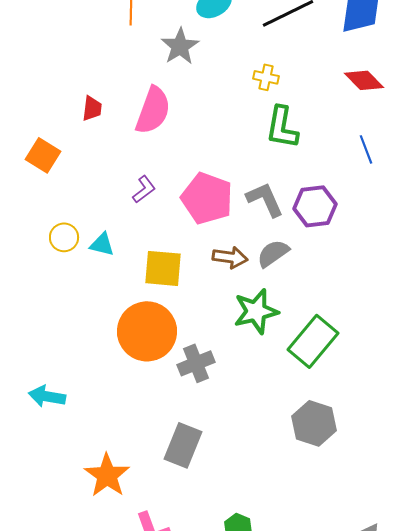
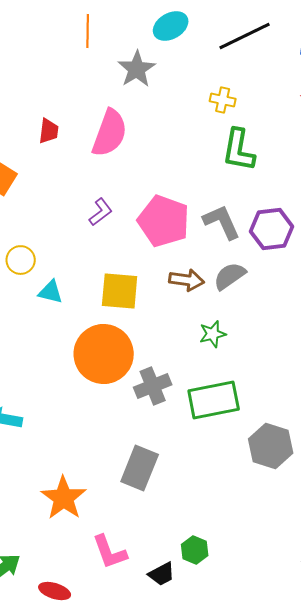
cyan triangle: (102, 244) -> (51, 292), moved
green star: (256, 311) -> (213, 334), size x0.6
green rectangle: (313, 341) -> (214, 400), moved, turned 39

